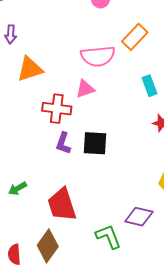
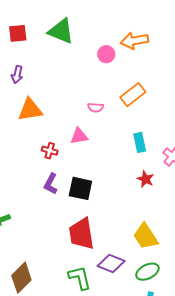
pink semicircle: (98, 56) -> (96, 107), size x0.5
red cross: (57, 109) -> (50, 151), size x0.6
red trapezoid: (62, 205) -> (82, 234), moved

